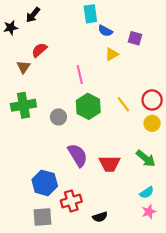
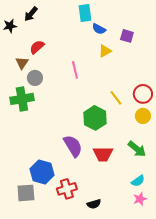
green hexagon: (88, 106) -> (95, 118), moved
gray circle: (58, 117) -> (35, 78), moved
gray square: (43, 217) -> (26, 193), moved

